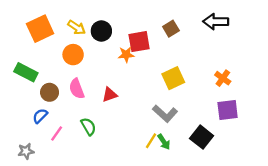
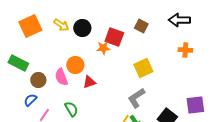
brown square: (171, 29) -> (141, 26), turned -32
red square: (139, 42) -> (114, 37), turned 30
orange circle: (73, 55) -> (75, 65), moved
orange cross: (223, 78) -> (185, 50), moved, turned -32
purple square: (228, 110) -> (195, 105), moved
gray L-shape: (165, 114) -> (136, 98), turned 105

